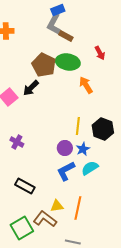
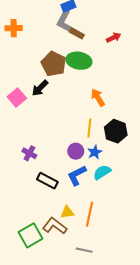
red arrow: (100, 53) -> (114, 38), moved, turned -88
orange arrow: (86, 85) -> (98, 97), moved
purple cross: (17, 142) -> (29, 153), moved
black rectangle: (25, 186) -> (47, 181), moved

